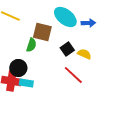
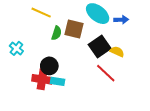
green semicircle: (31, 45) -> (56, 33), moved
black square: (67, 49) -> (100, 46), size x1.5

